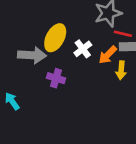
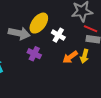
white cross: (83, 49) -> (58, 35), turned -32
orange arrow: (108, 55) -> (70, 57), moved

